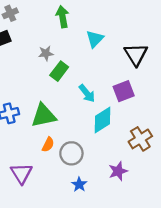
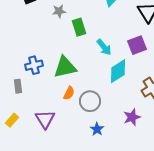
gray star: (46, 53) -> (59, 11), moved
green rectangle: (59, 71) -> (79, 27), turned -54

